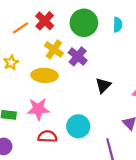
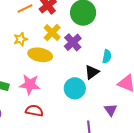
cyan semicircle: (118, 25) -> (107, 56), moved
yellow star: (11, 63) -> (21, 39), moved
cyan circle: (78, 126) -> (75, 88), moved

